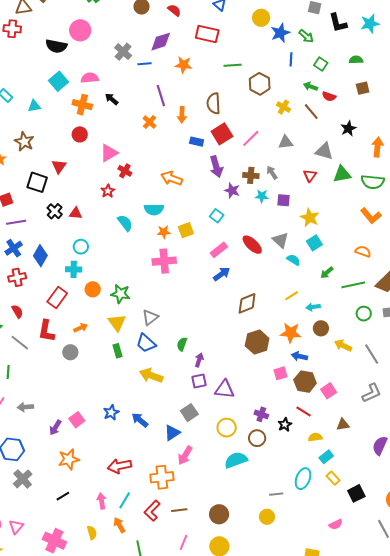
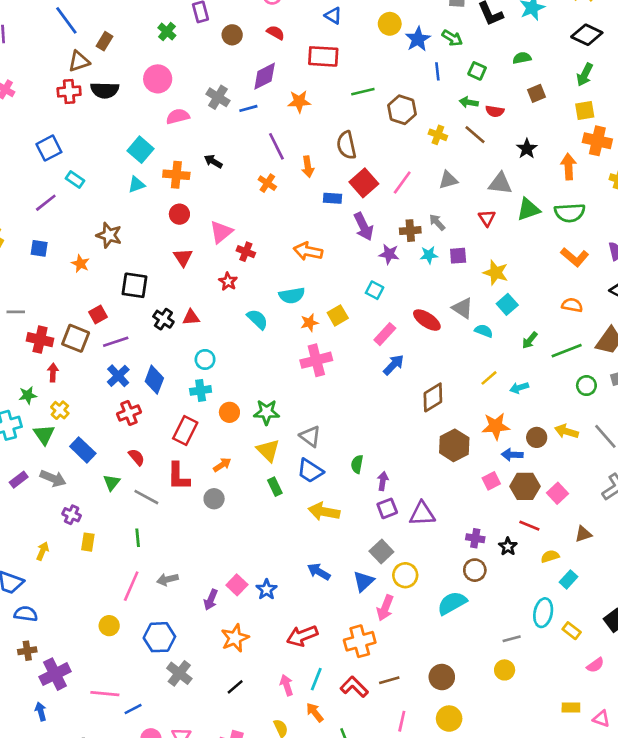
black semicircle: (56, 46) -> (105, 90), moved
pink semicircle: (90, 78) -> (178, 116), moved
cyan triangle: (34, 106) -> (136, 185), moved
red triangle: (59, 166) -> (183, 257), moved
gray triangle: (150, 317) -> (310, 436), turned -36
brown circle: (321, 328) -> (537, 437), moved
blue star: (111, 412) -> (267, 589), moved
yellow circle: (227, 428) -> (405, 575), moved
yellow rectangle: (333, 478) -> (572, 631), moved
red L-shape: (152, 511) -> (354, 687), turned 100

